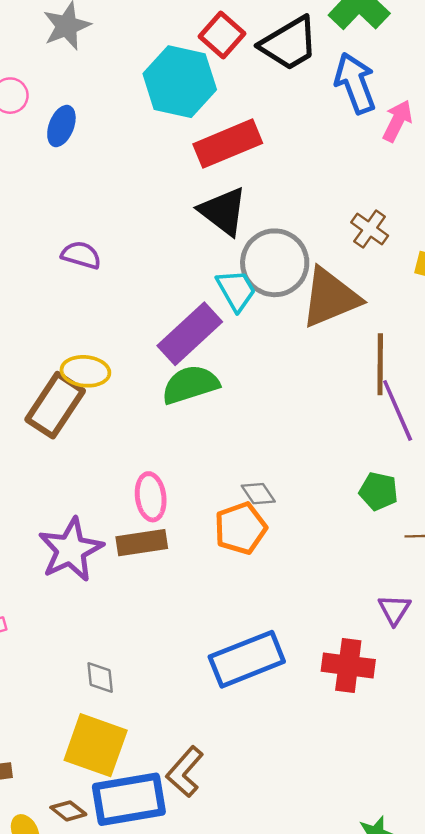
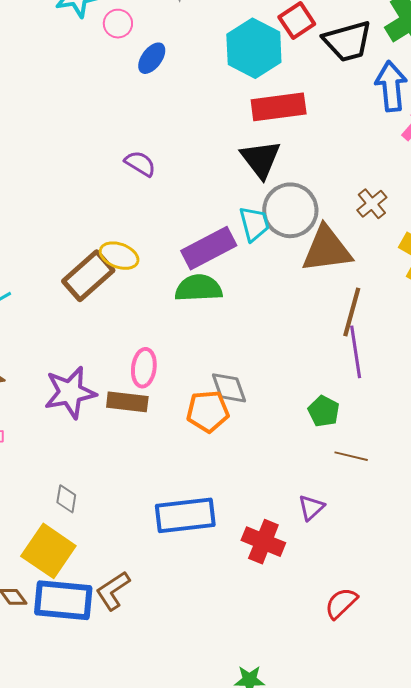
gray diamond: (258, 494) -> (229, 388), size x1.4

